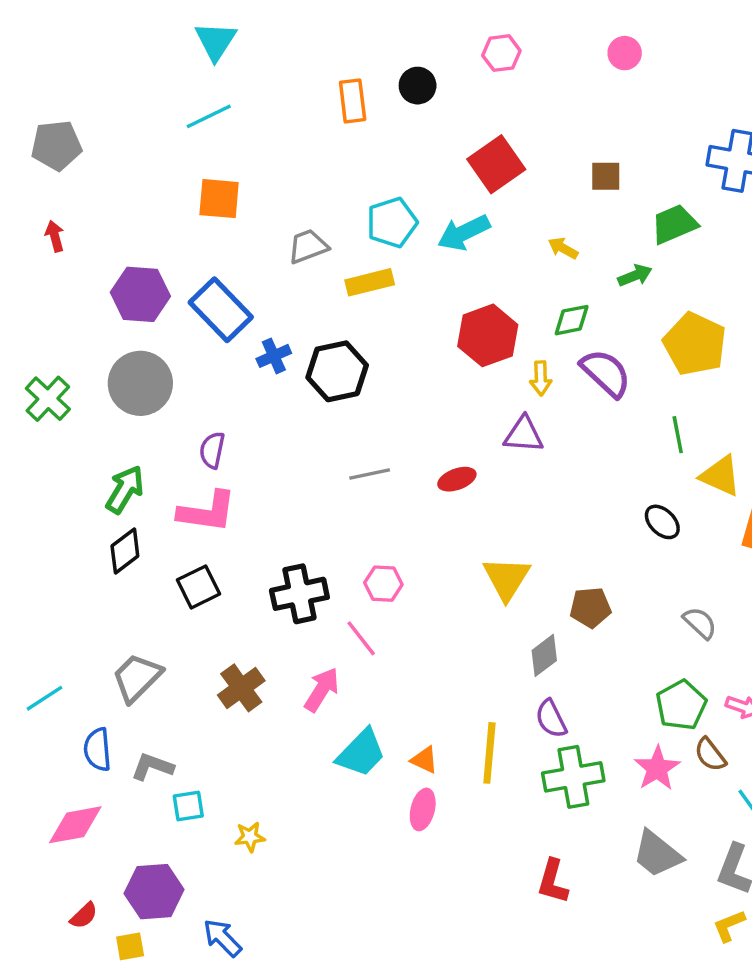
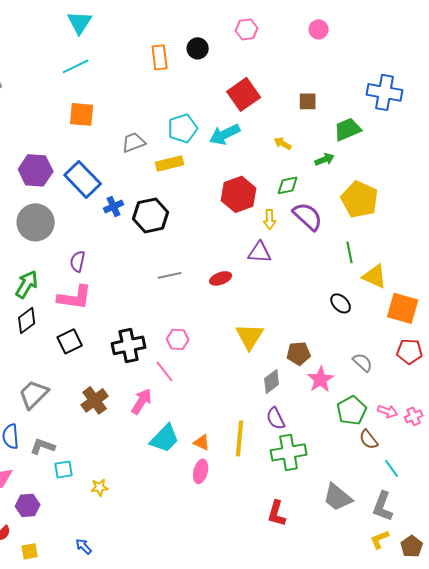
pink star: (657, 768) -> (321, 379), moved
purple hexagon: (154, 892) -> (28, 505), moved, size x0.7
blue arrow: (222, 938) -> (84, 546), size x0.7

